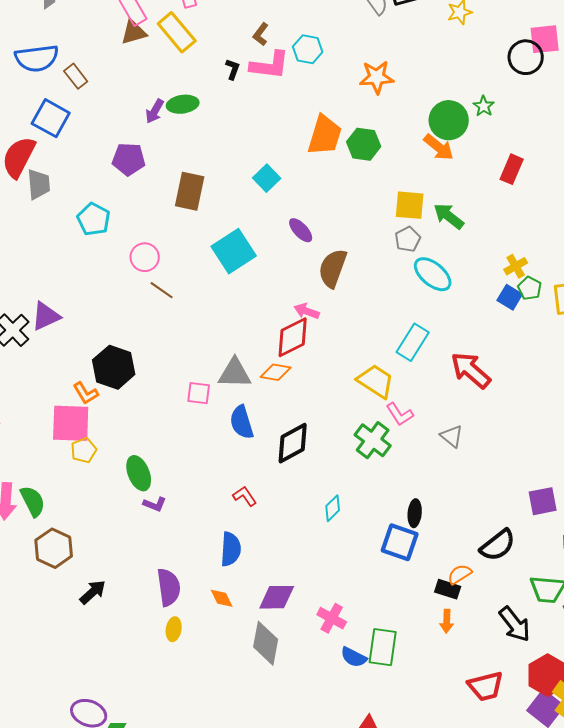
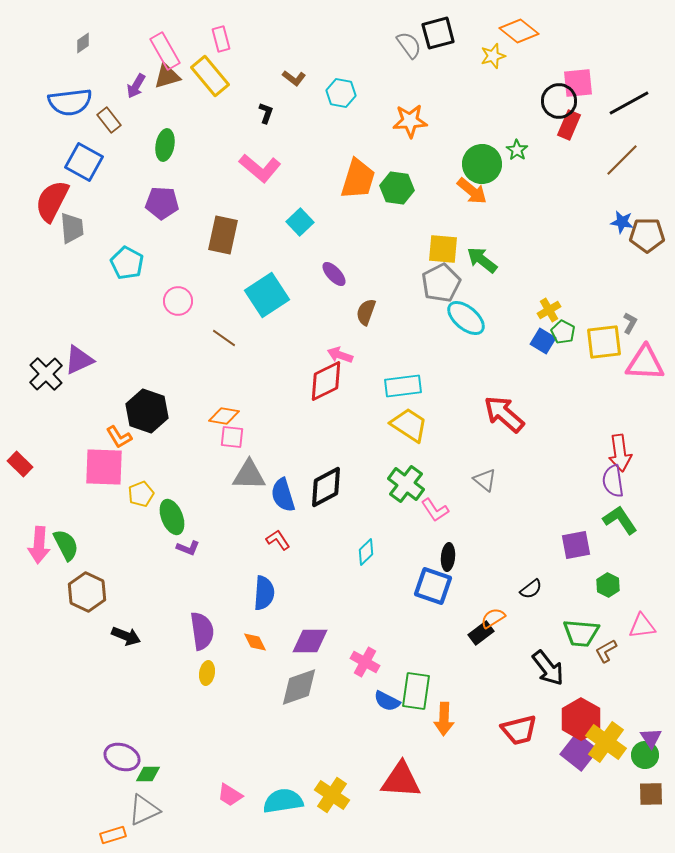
brown L-shape: (261, 34) -> (294, 78), turned -90
pink L-shape: (270, 65) -> (260, 168), moved, turned 33
green ellipse: (183, 104) -> (165, 145), moved, turned -72
purple arrow: (155, 111) -> (136, 86), moved
red rectangle: (512, 169) -> (569, 125), moved
gray pentagon: (408, 239) -> (441, 283), size x1.5
brown semicircle: (333, 268) -> (366, 312), size x0.7
brown line: (162, 290) -> (224, 338), moved
cyan rectangle: (413, 342) -> (403, 386), moved, turned 51
orange diamond: (276, 372) -> (224, 416), moved
gray triangle: (235, 373) -> (249, 475), moved
pink L-shape: (400, 414) -> (435, 510), moved
blue semicircle: (242, 422) -> (283, 495), moved
yellow pentagon: (84, 450) -> (141, 494), moved
black semicircle: (498, 545) -> (531, 589), size x0.6
black rectangle: (448, 589) -> (481, 633), turned -55
black arrow: (93, 592) -> (126, 636), turned 64
orange arrow: (447, 621) -> (444, 719), moved, size x1.4
gray diamond: (266, 643) -> (299, 687), turned 60

